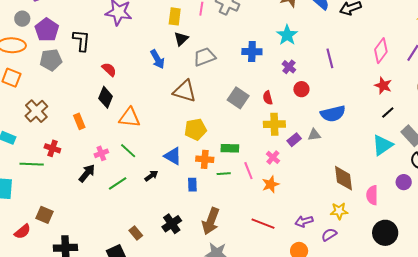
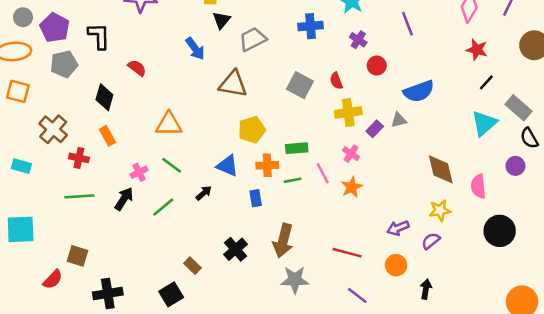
black diamond: (106, 97) -> (104, 97), moved
red cross: (52, 148) -> (79, 158), moved
green line: (32, 164) -> (79, 196), moved
red line: (263, 224) -> (347, 253), moved

